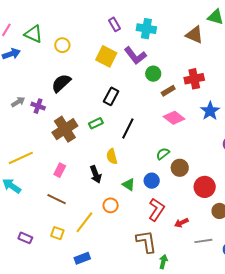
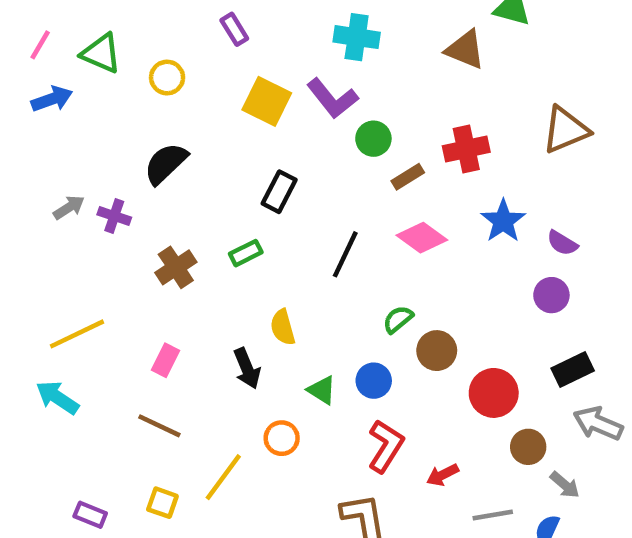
purple rectangle: (114, 24) -> (234, 29), moved
black line: (128, 128) -> (345, 254), moved
brown cross: (65, 129) -> (176, 267), size x0.7

